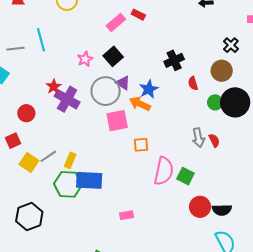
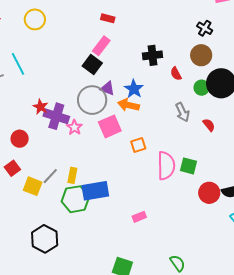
pink rectangle: (116, 22) -> (101, 46), moved
pink star: (85, 59) -> (74, 127), moved
black cross: (174, 60) -> (153, 55), turned 30
gray arrow: (198, 138) -> (182, 112), moved

